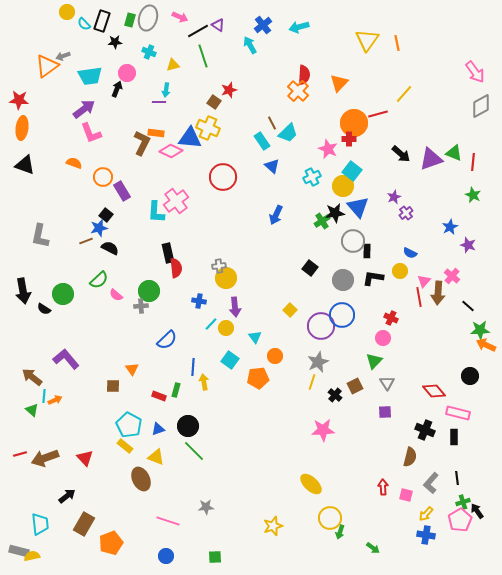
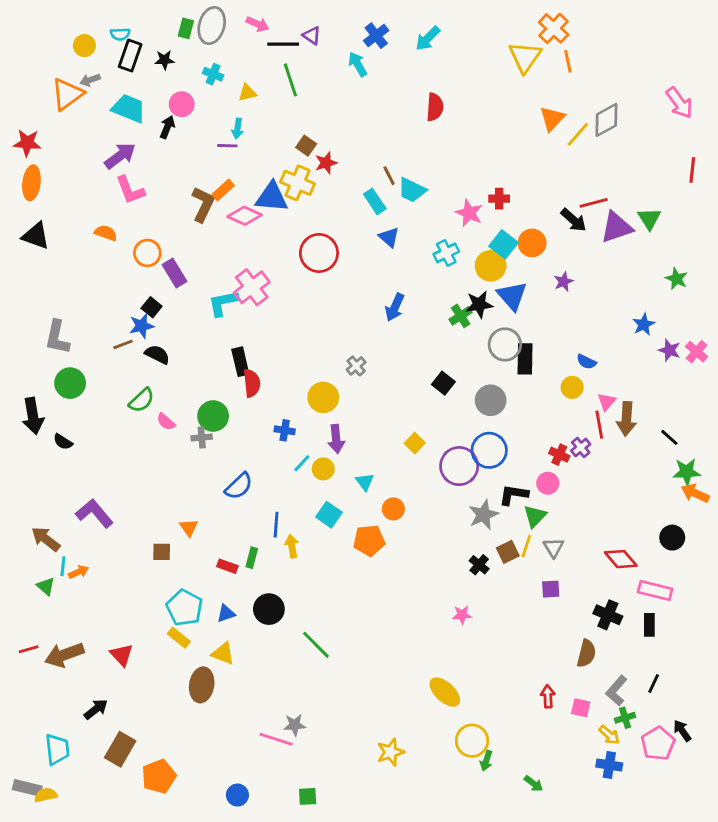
yellow circle: (67, 12) -> (84, 46), moved
black rectangle: (102, 21) -> (130, 56), moved
cyan semicircle: (84, 24) -> (120, 34), turned -48
cyan arrow: (299, 27) -> (428, 38), turned -30
black line: (198, 31) -> (283, 44), turned 30
cyan trapezoid: (90, 76) -> (129, 108), turned -150
orange triangle: (339, 83) -> (552, 119), moved
red star: (229, 90) -> (326, 163), moved
orange cross: (298, 91) -> (554, 28), moved
gray diamond: (481, 106) -> (606, 120), moved
red line: (378, 114) -> (594, 203), moved
orange circle: (354, 123) -> (532, 243), moved, size x0.7
orange rectangle: (156, 133) -> (223, 190), turned -49
cyan trapezoid: (288, 133) -> (412, 190), turned 70
green triangle: (454, 153) -> (649, 219), turned 36
red line: (473, 162) -> (692, 170), moved
cyan L-shape: (156, 212) -> (223, 303), turned 75
purple cross: (406, 213) -> (581, 447), moved
black rectangle: (367, 251) -> (525, 359), size x1.5
gray cross: (219, 266) -> (356, 366), moved, turned -32
pink cross: (452, 276) -> (697, 352), moved
black L-shape: (373, 278) -> (513, 495), moved
green circle: (63, 294) -> (70, 383), moved
gray star: (318, 362) -> (483, 515), moved
yellow line: (312, 382) -> (526, 546), moved
pink star: (323, 430) -> (462, 615), size x0.6
green line: (194, 451) -> (316, 645), moved
black line: (457, 478) -> (654, 683), turned 32
brown ellipse: (141, 479) -> (202, 685), turned 35
green cross: (463, 502) -> (625, 718), moved
yellow arrow: (426, 514) -> (609, 735), turned -91
pink line: (168, 521) -> (276, 739), moved

